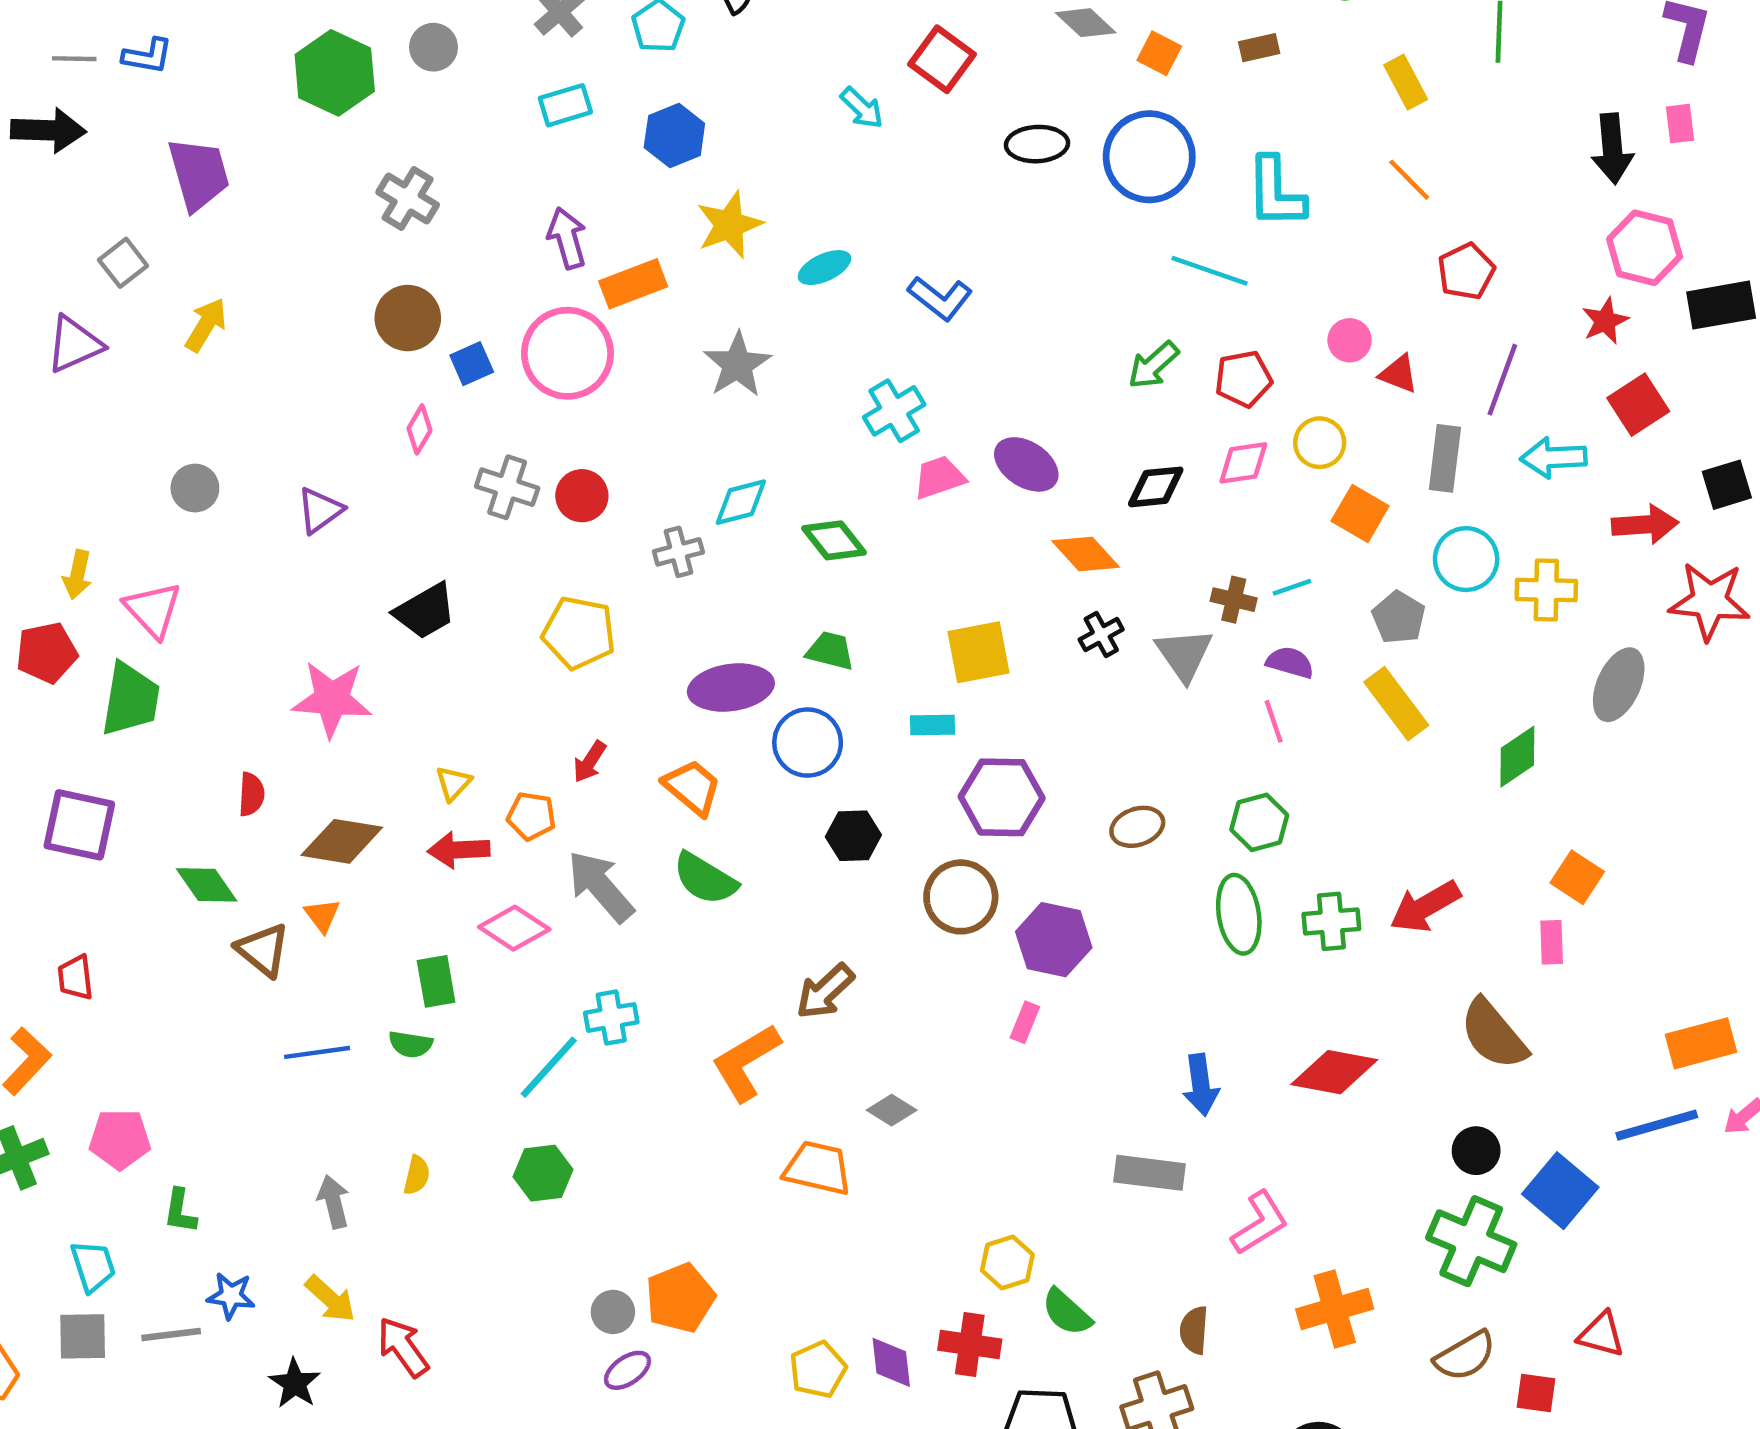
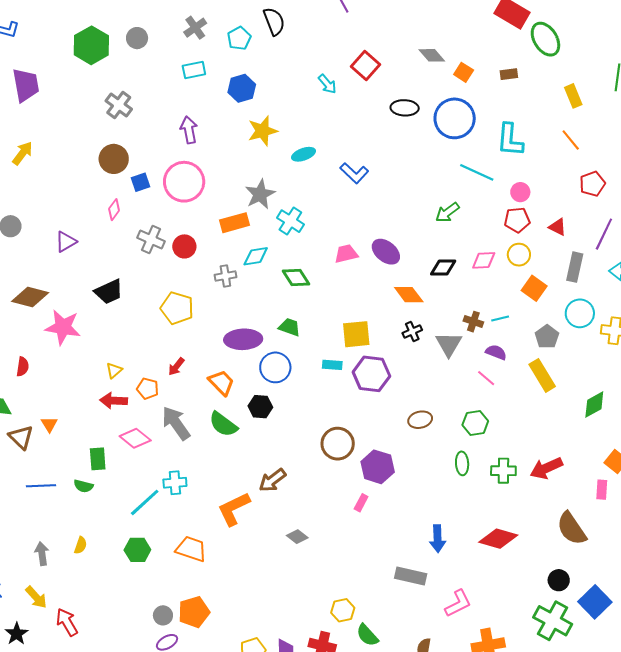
orange rectangle: (633, 284) -> (235, 223), moved
pink circle: (1350, 340) -> (520, 192), moved
red pentagon: (1243, 379) -> (517, 220), moved
cyan cross: (894, 411) -> (290, 221), moved, turned -32
pink line: (1274, 721) -> (486, 378), turned -36
purple hexagon: (1002, 797) -> (371, 374), moved
black hexagon: (853, 836) -> (260, 407), moved
brown diamond: (342, 841) -> (30, 297), moved
green ellipse: (1239, 914) -> (462, 463), size x0.7
orange trapezoid: (818, 1168) -> (191, 549), moved

